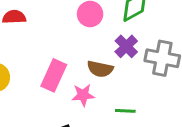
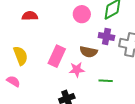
purple cross: (126, 46) -> (106, 36), turned -35

